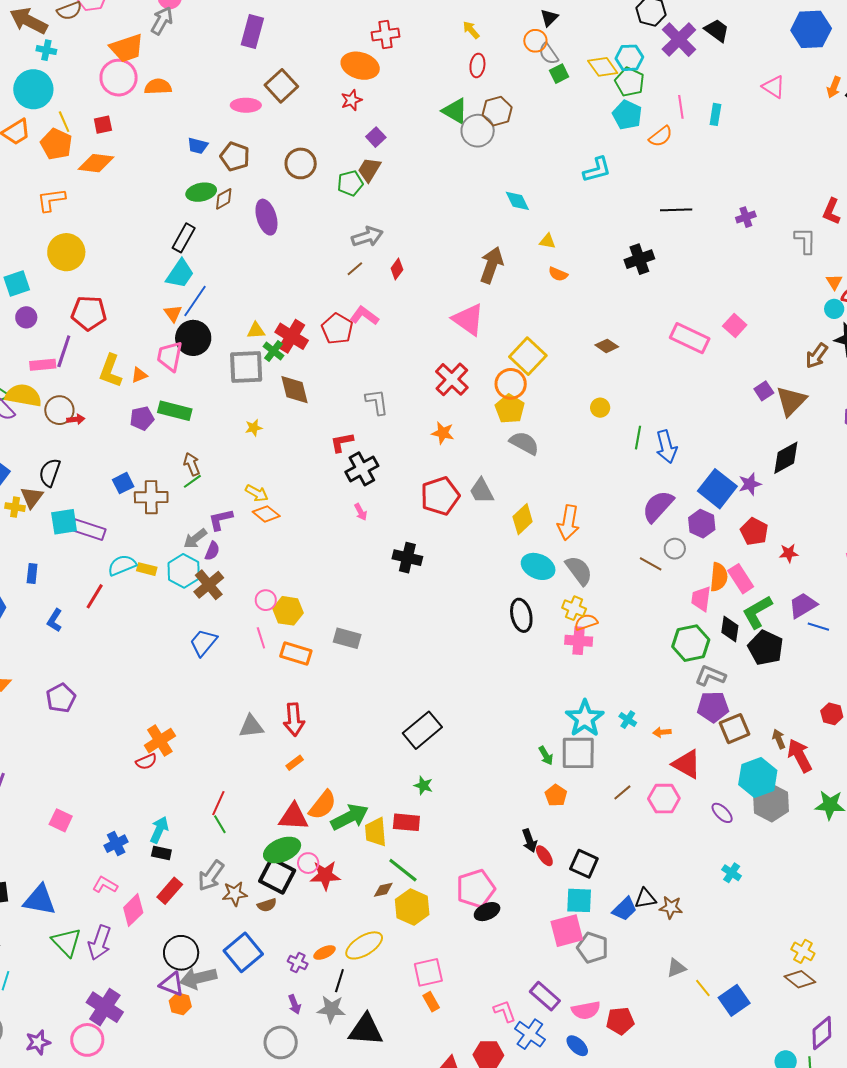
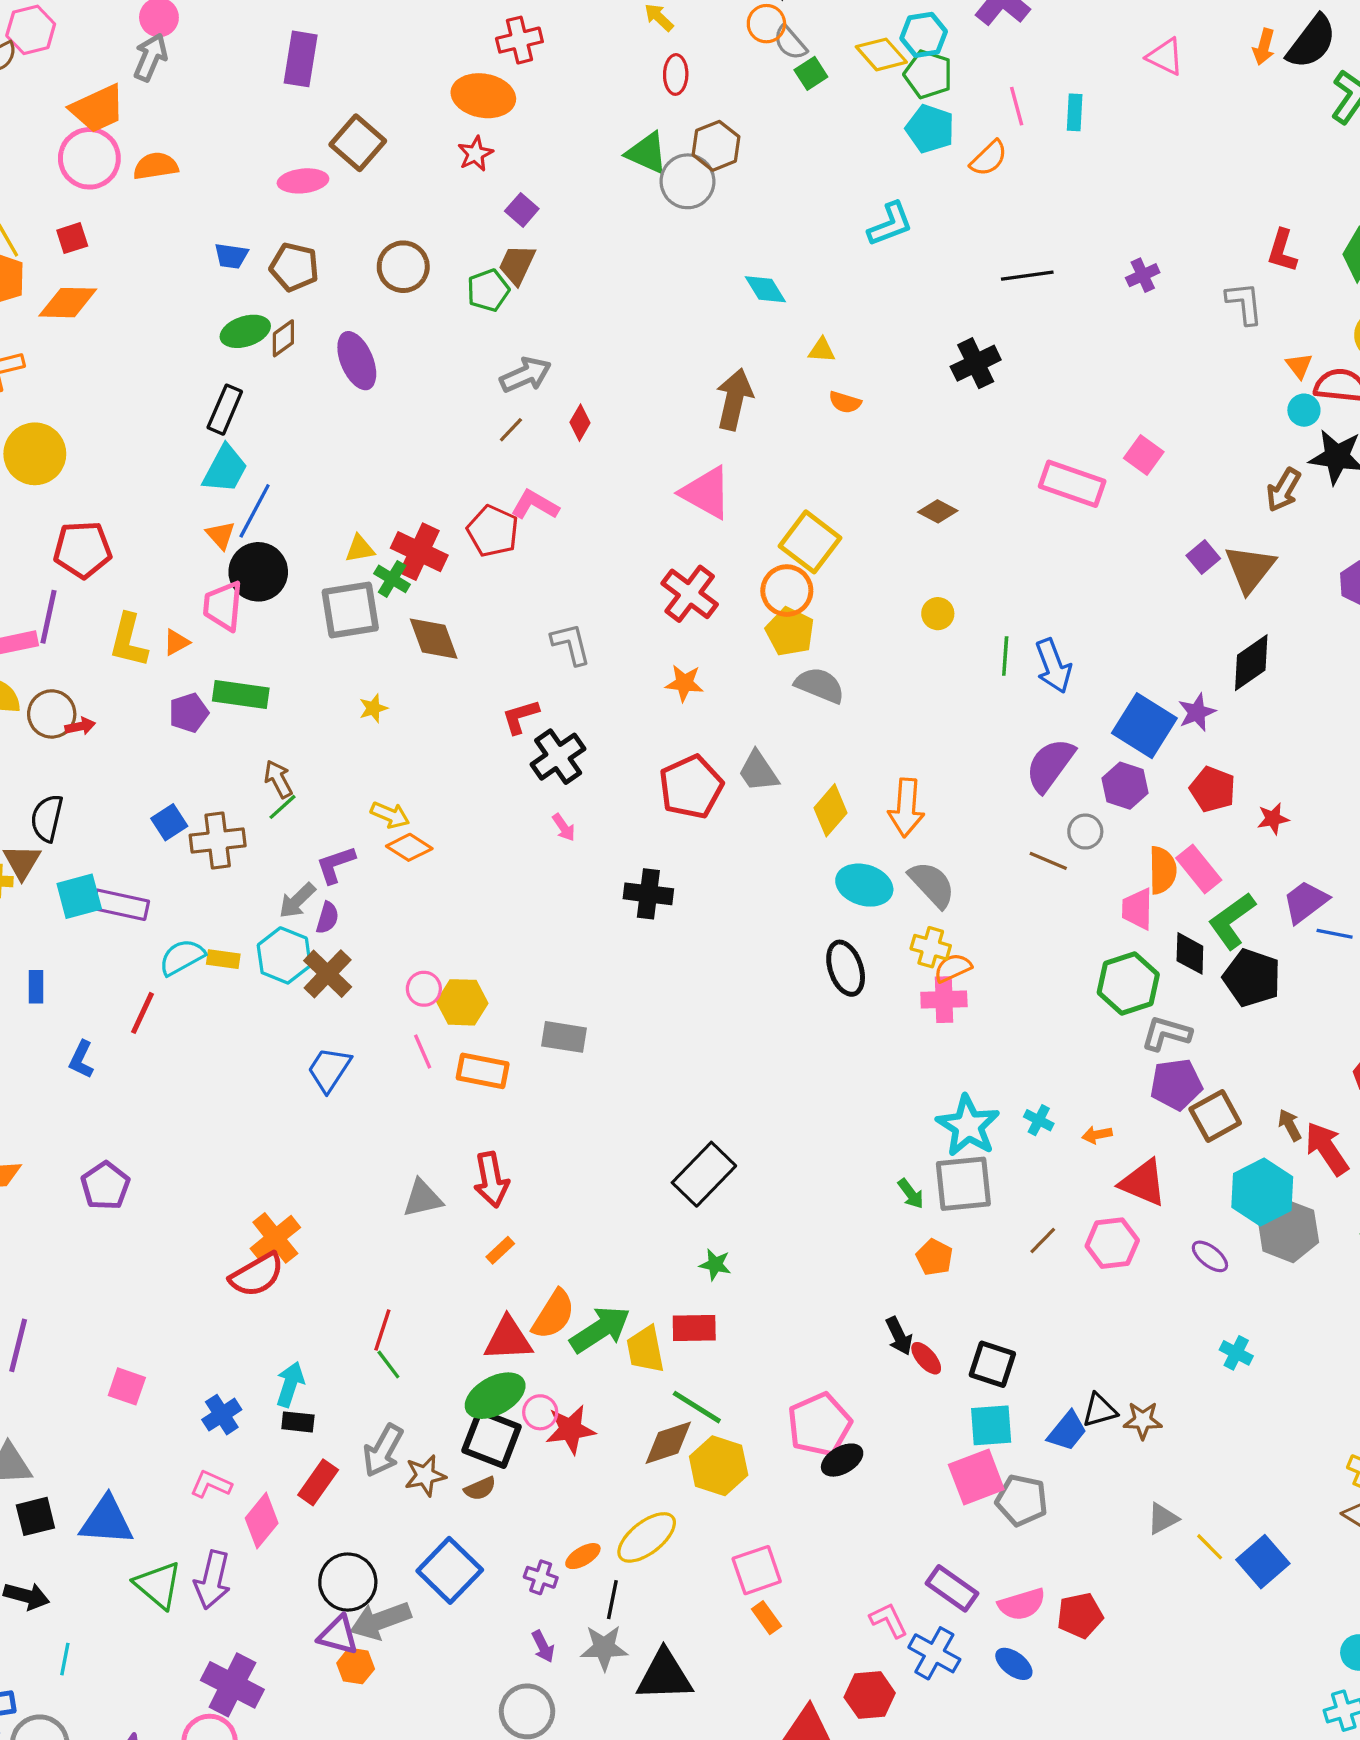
red semicircle: (146, 762) -> (257, 1275), size x1.6
brown diamond: (383, 890) -> (668, 1443), size x1.6

